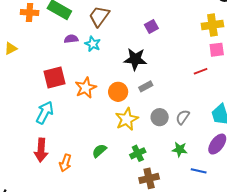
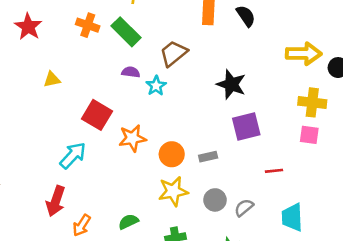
purple square: (151, 27) -> (246, 126), moved, size x1.6
yellow triangle: (11, 48) -> (52, 79), moved
black star: (135, 59) -> (231, 84), moved
red line: (201, 71) -> (274, 171), moved
red square: (55, 78) -> (97, 115), turned 30

